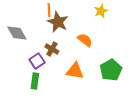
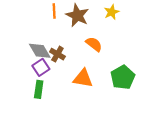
brown star: (58, 22) -> (77, 15), moved
gray diamond: (17, 33) -> (40, 51), moved

